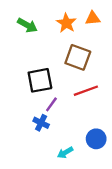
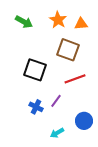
orange triangle: (93, 18) -> (81, 24), moved
black square: (40, 80) -> (35, 70), turned 30
purple line: (51, 104) -> (56, 101), moved

